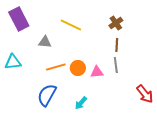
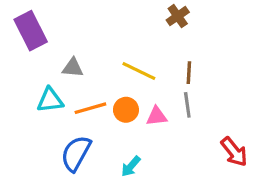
brown cross: (116, 23) -> (178, 16), moved
yellow line: (71, 25) -> (139, 71), moved
cyan triangle: (13, 62) -> (50, 100), moved

